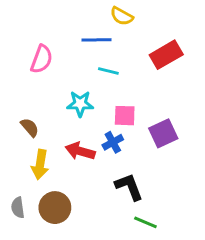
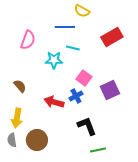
cyan star: (80, 104) -> (54, 60), moved
pink square: (125, 116) -> (84, 78), turned 35
yellow arrow: (40, 165) -> (17, 118), moved
green line: (145, 222) -> (98, 150), turned -35

